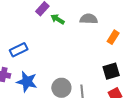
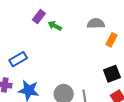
gray semicircle: (89, 19) -> (96, 24), moved

